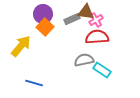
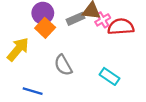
red semicircle: (97, 37) -> (121, 27), moved
gray semicircle: (84, 60) -> (63, 65), moved, turned -108

